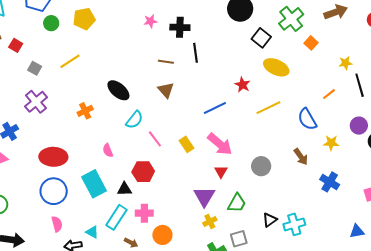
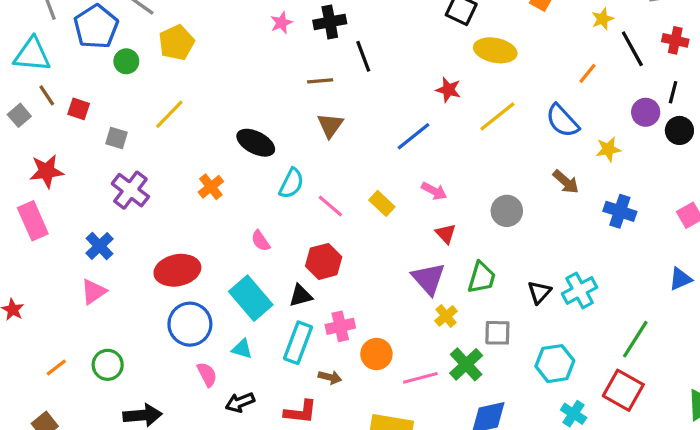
brown triangle: (166, 90) -> (330, 125), turned 30
pink arrow: (220, 144) -> (434, 191), size x0.6
cyan triangle: (92, 232) -> (242, 349), moved
gray square: (239, 239) -> (497, 333), turned 30

